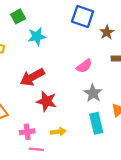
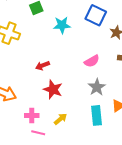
cyan star: (37, 36) -> (62, 25), moved
red arrow: (32, 77) -> (42, 66), size x0.6
yellow arrow: (58, 132) -> (61, 119), turned -40

